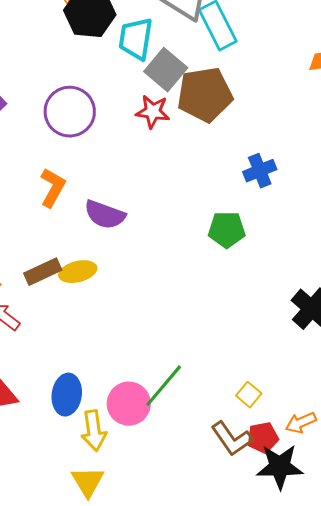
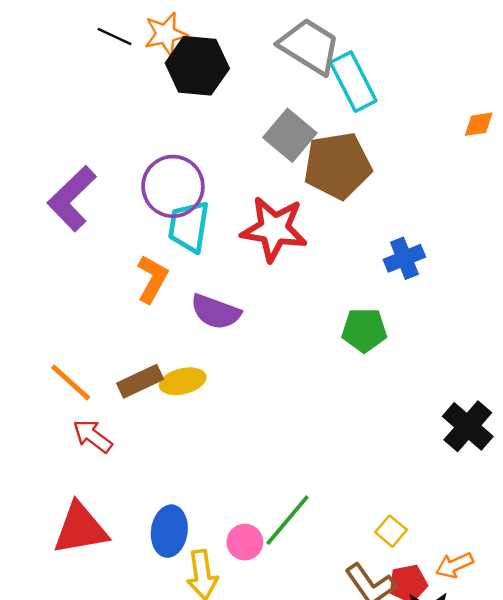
cyan trapezoid: (136, 39) -> (189, 227), moved
red star: (153, 112) -> (274, 229), moved, size x1.6
pink circle: (129, 404) -> (245, 542), size x0.7

